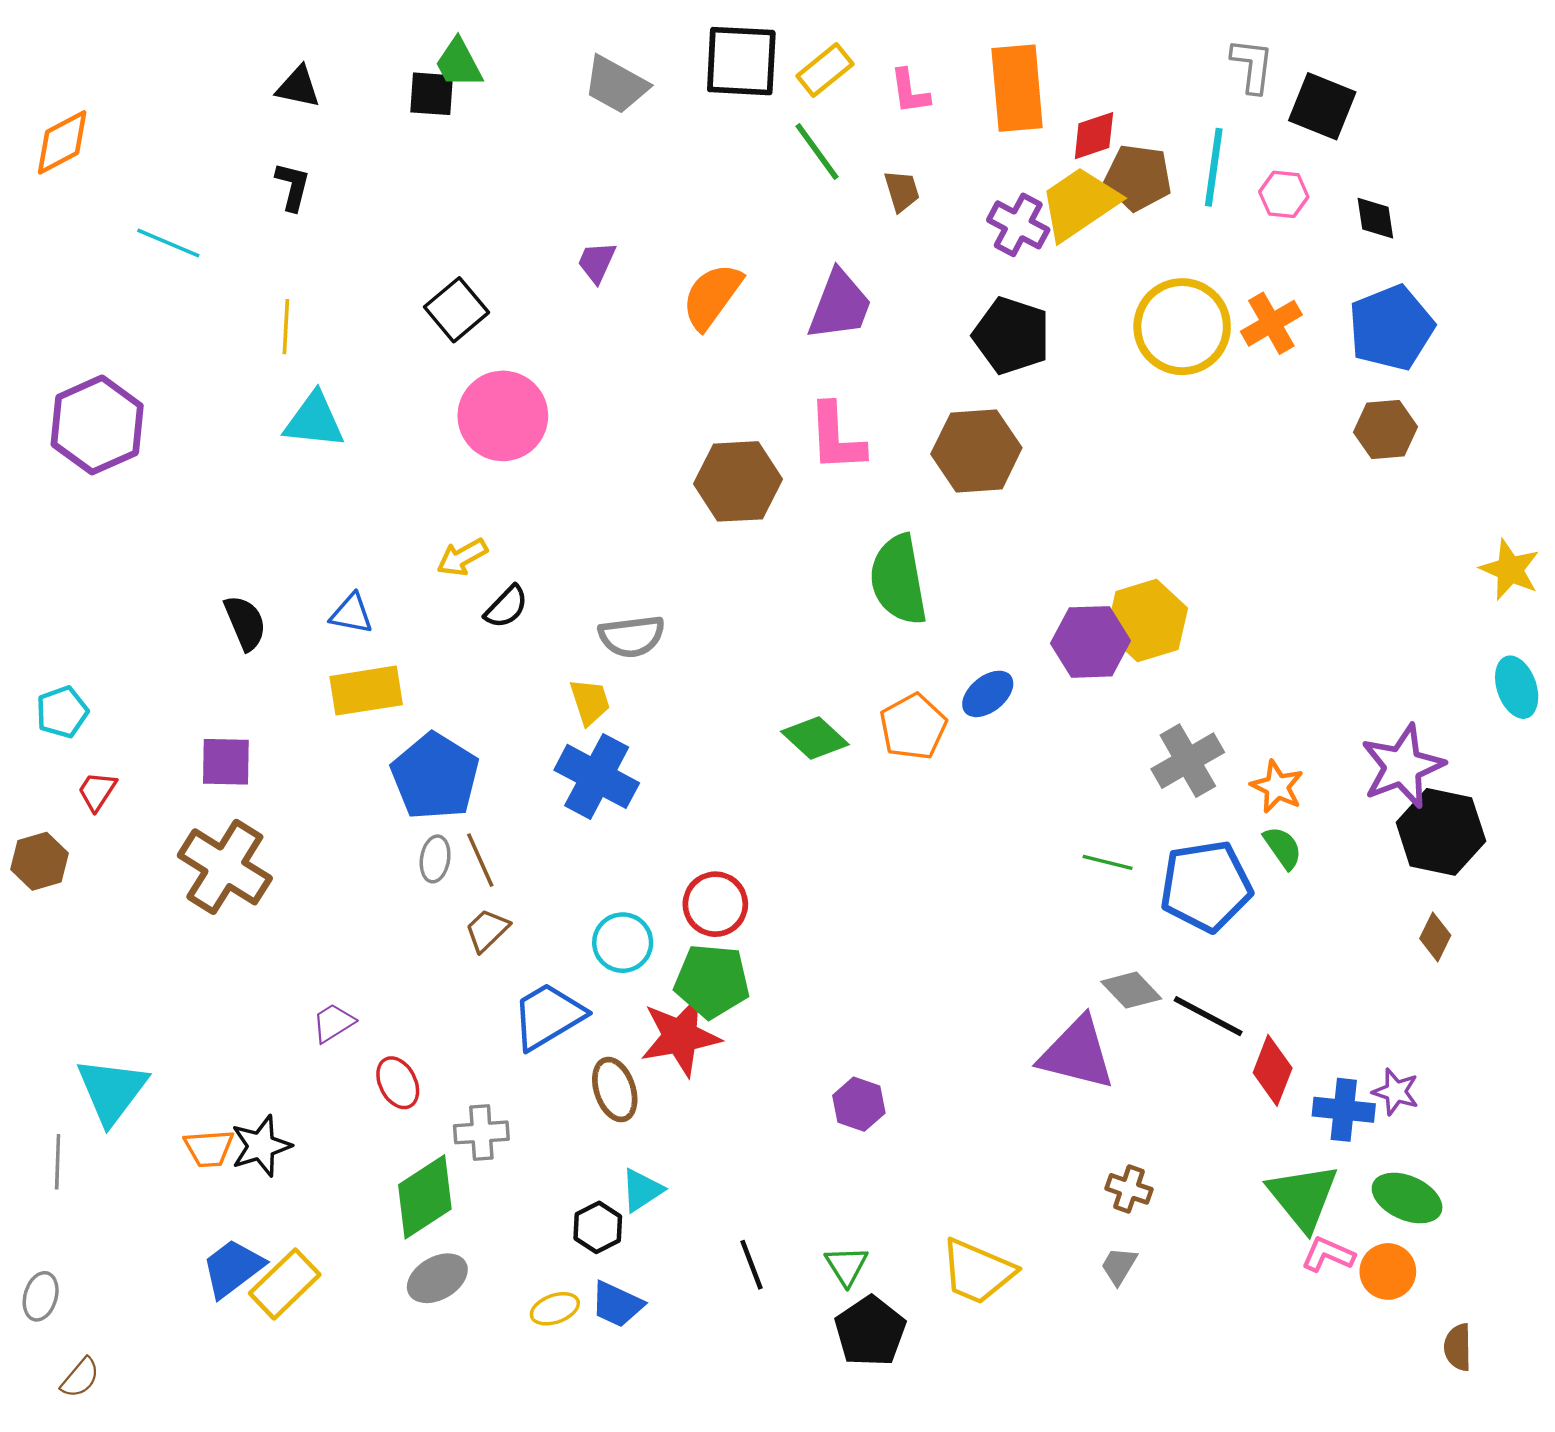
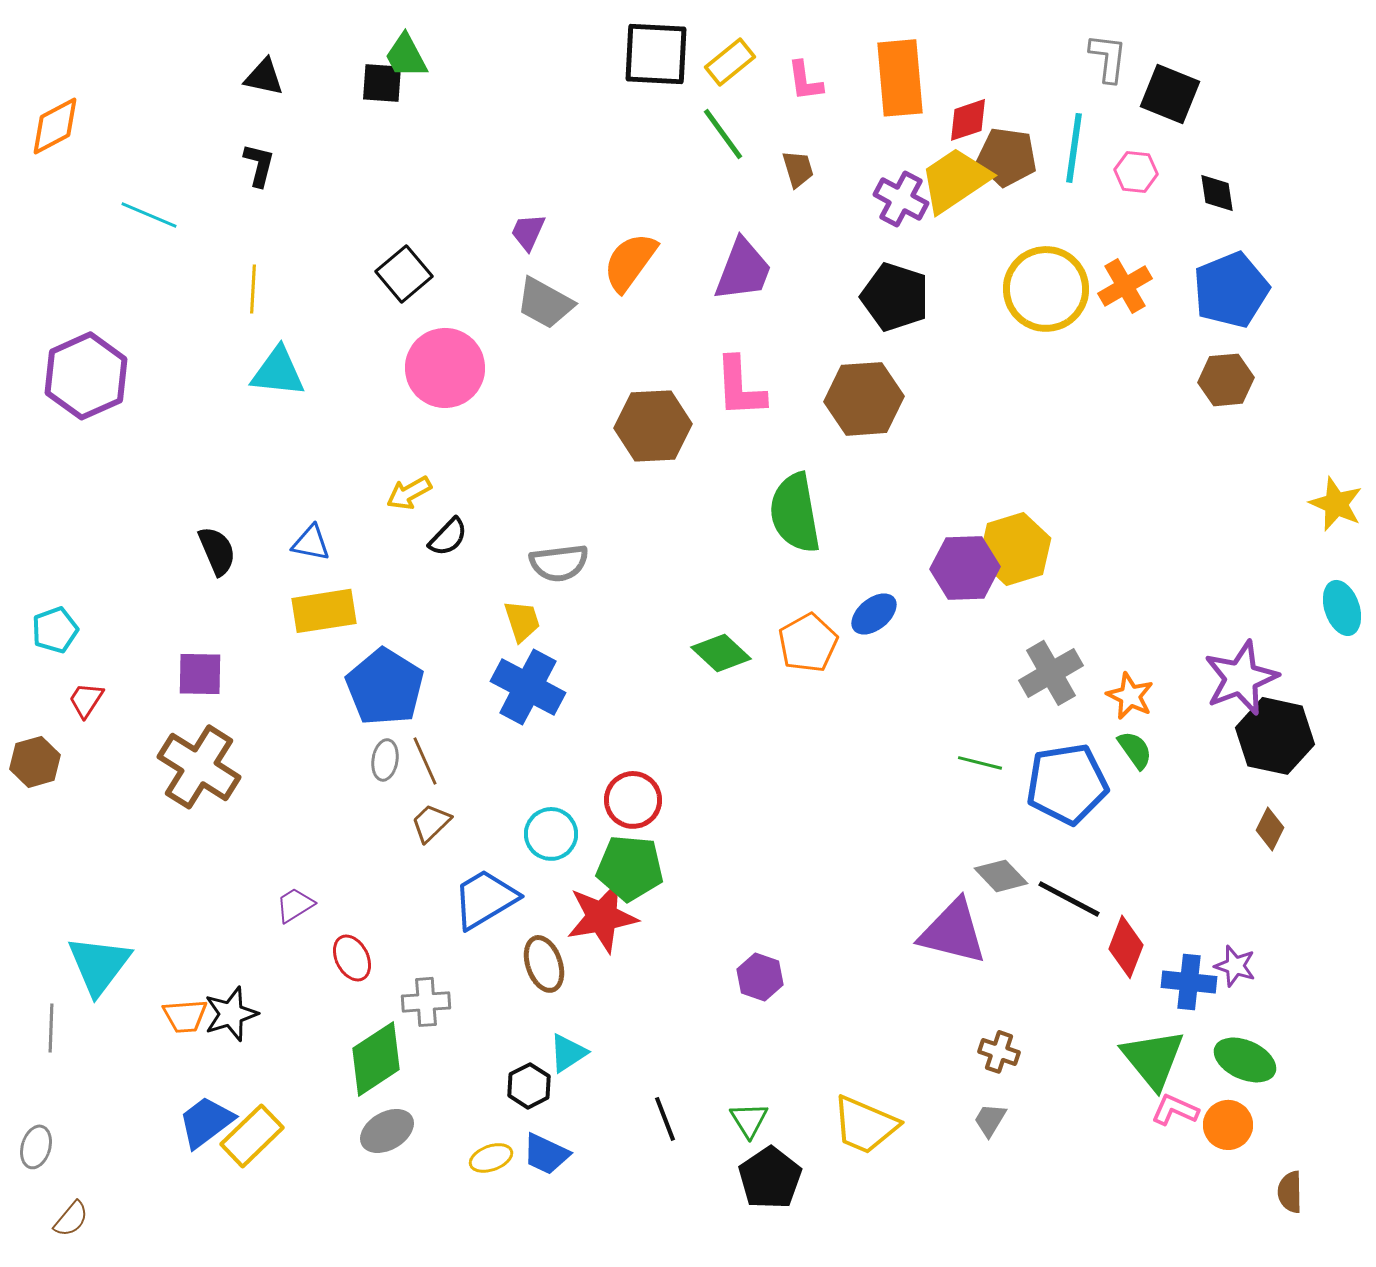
gray trapezoid: (616, 85) -> (545, 303), moved

